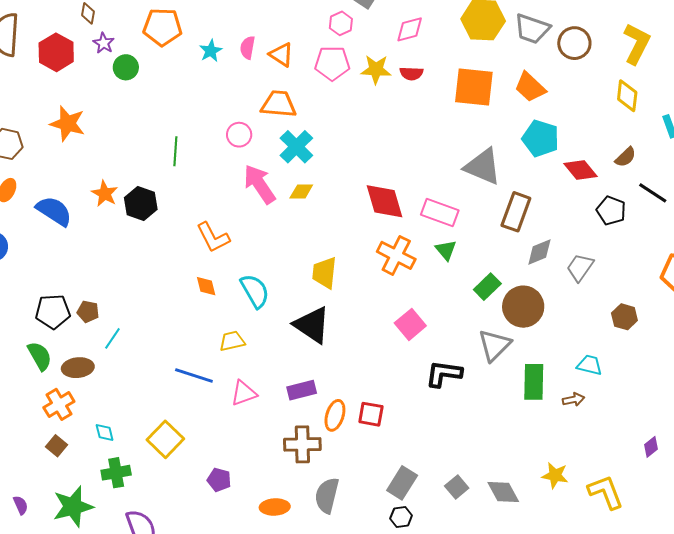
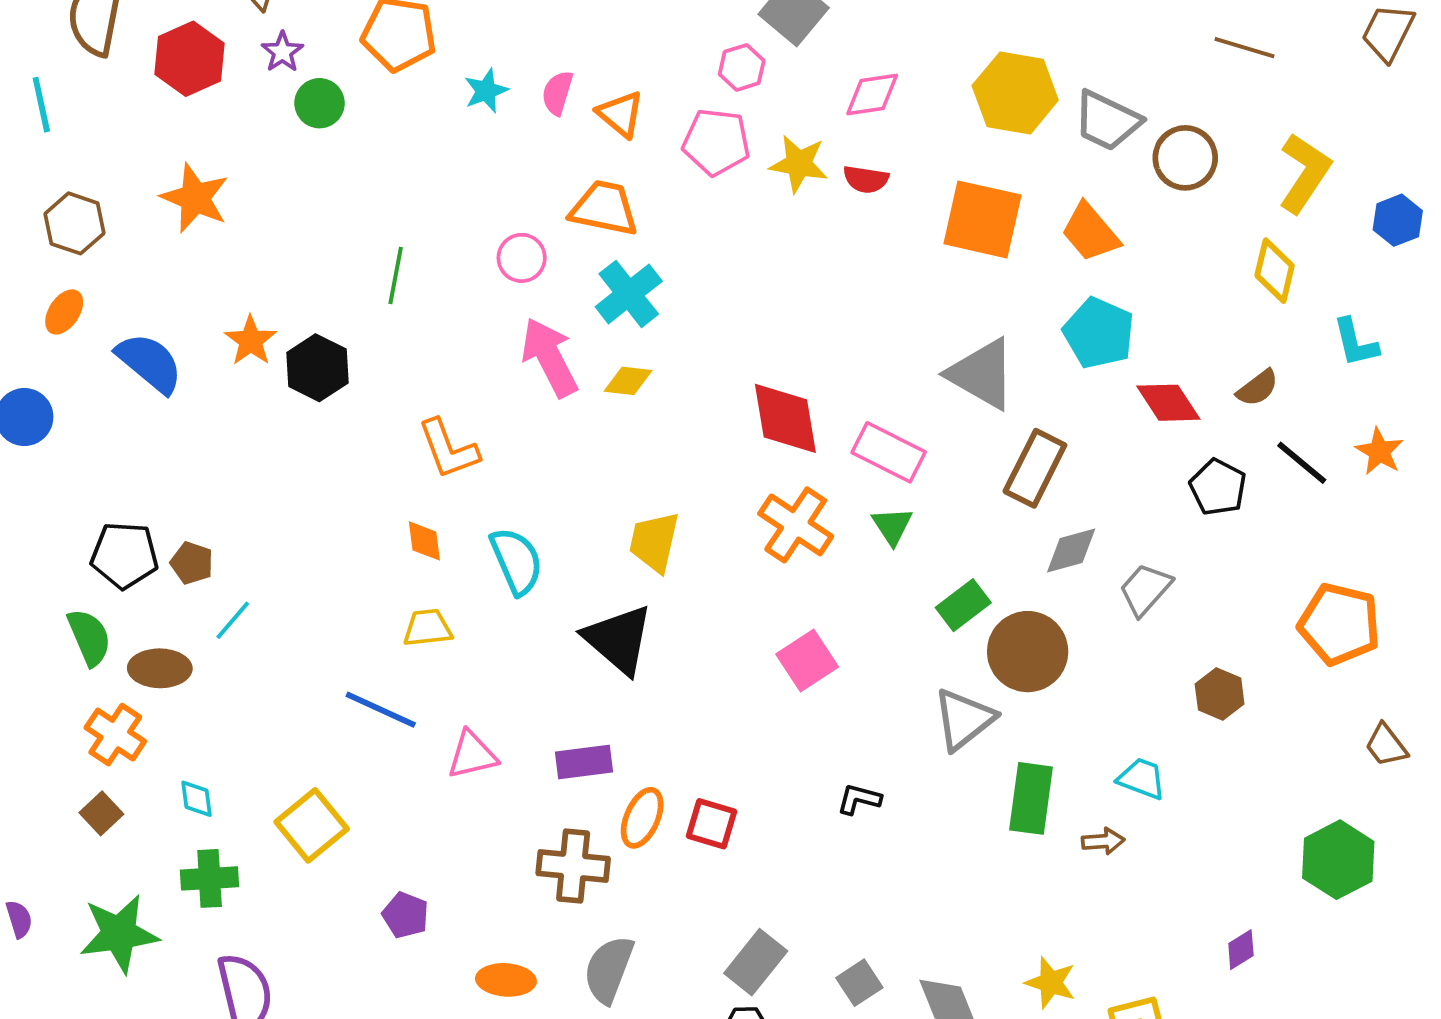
yellow trapezoid: (232, 341) -> (428, 628), moved
black L-shape: (444, 374) -> (859, 799), moved, size x0.6
orange cross: (59, 404) -> (115, 735), turned -32

